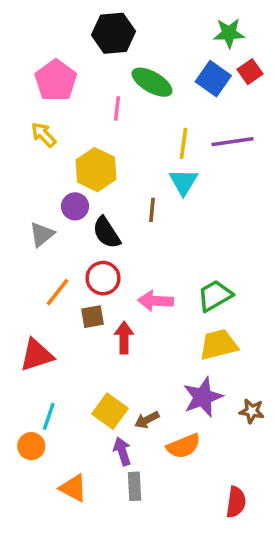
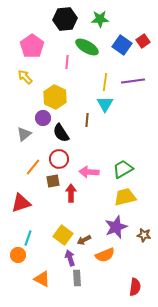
green star: (229, 33) -> (100, 19), moved

